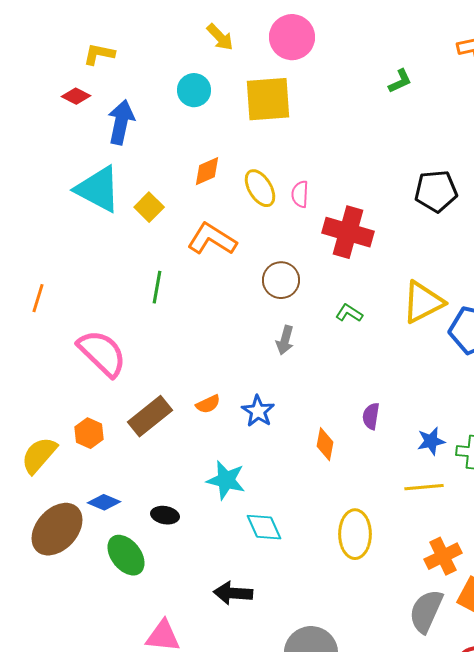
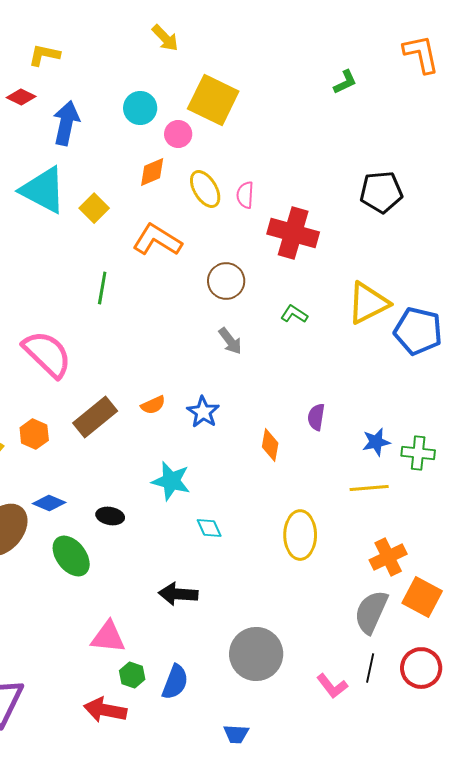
pink circle: (292, 37) -> (178, 134), moved, size x0.6
cyan circle: (194, 90) -> (140, 108), moved
yellow square: (268, 99) -> (213, 100), turned 30
gray arrow: (285, 340) -> (230, 341), turned -52
cyan diamond: (264, 527) -> (209, 528), size x0.7

